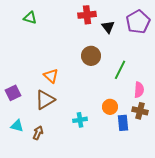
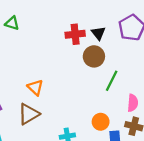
red cross: (87, 15) -> (75, 34), moved
brown circle: (91, 56) -> (94, 56), moved

